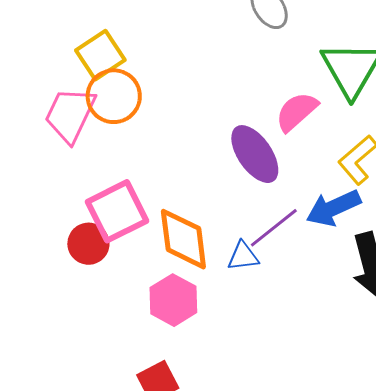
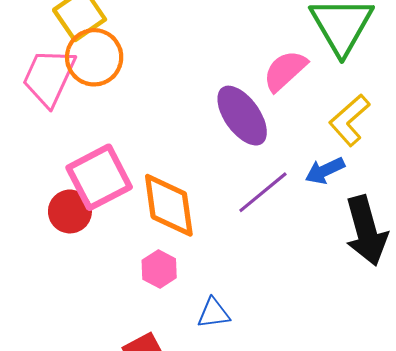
blue arrow: (333, 208) -> (325, 171), size x0.7
blue triangle: (243, 256) -> (214, 313), moved
pink hexagon: (173, 300) -> (159, 269), size x0.7

